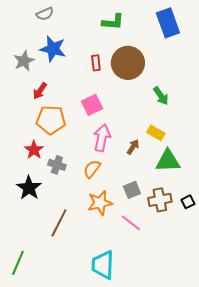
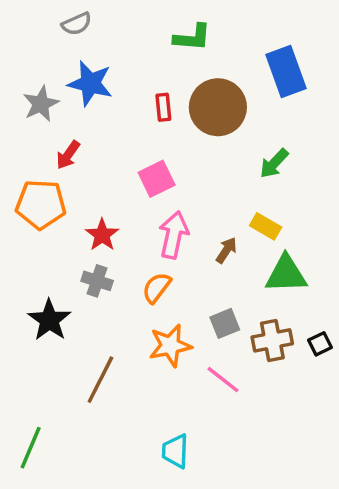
blue rectangle: (168, 23) -> (286, 71), moved
green arrow: (161, 96) -> (274, 163), turned 78
orange pentagon: (51, 120) -> (41, 204), moved
red star: (34, 150) -> (102, 235), moved
cyan trapezoid: (103, 265) -> (175, 451), size x0.7

